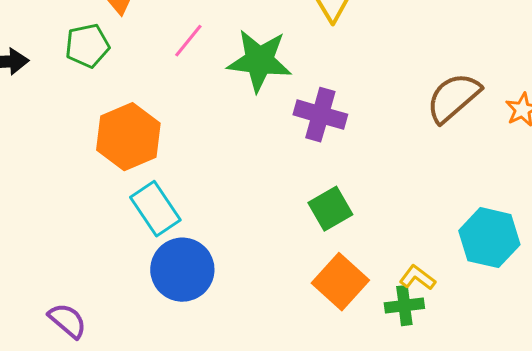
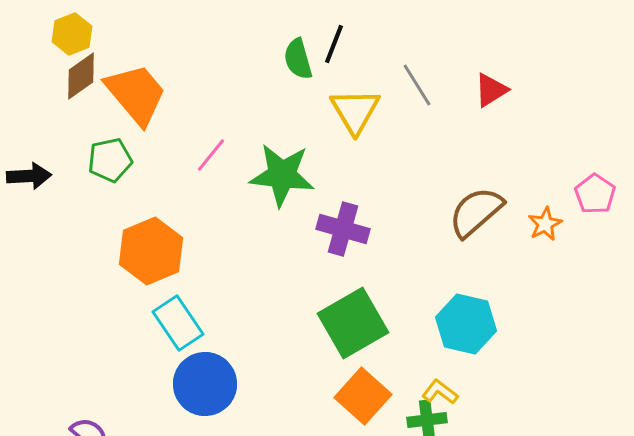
green square: (330, 209) -> (353, 323), size x1.6
cyan hexagon: (489, 238) -> (466, 324), moved

